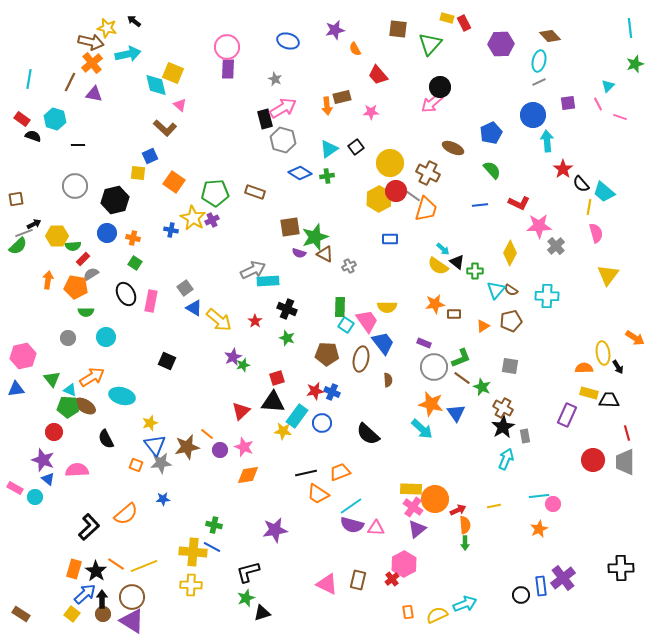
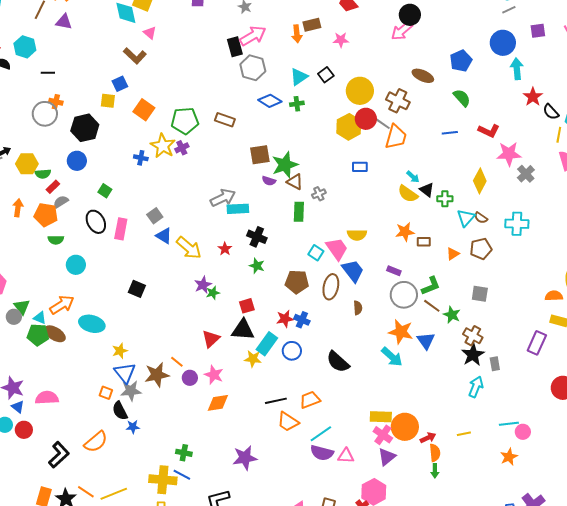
orange cross: (133, 238) -> (56, 102), moved
green rectangle: (340, 307) -> (299, 212), moved
gray circle: (68, 338) -> (14, 317), moved
red circle: (54, 432) -> (24, 430), moved
black semicircle: (106, 439) -> (120, 411), moved

